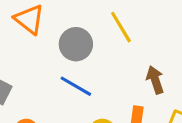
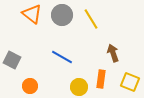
gray circle: (76, 44) -> (62, 15), moved

